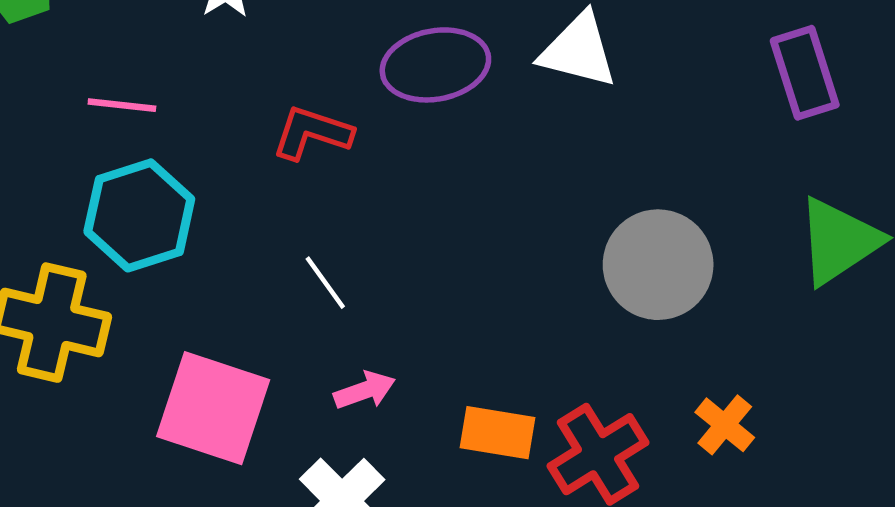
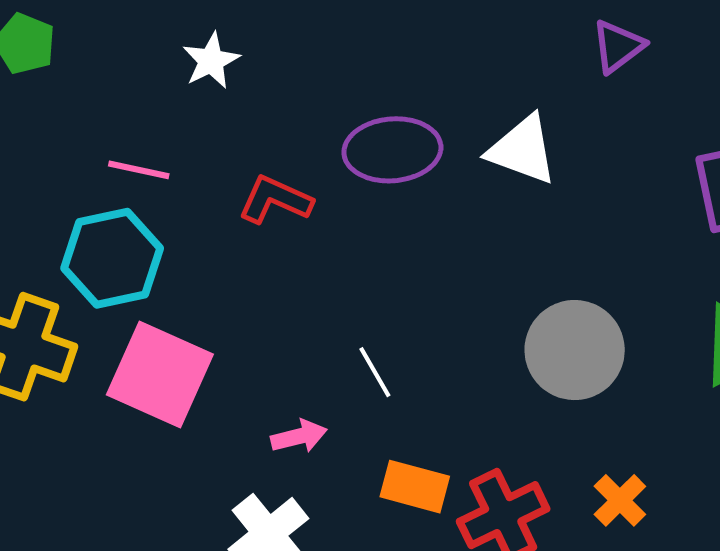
pink line: (122, 105) -> (139, 170), moved
white line: (325, 283) -> (375, 372), moved
pink square: (213, 408) -> (160, 375), moved

